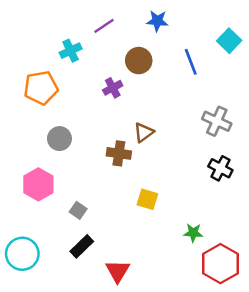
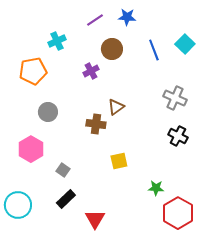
purple line: (104, 26) -> (95, 20), moved
cyan square: (229, 41) -> (185, 44), moved
yellow square: (147, 199) -> (119, 161), turned -30

